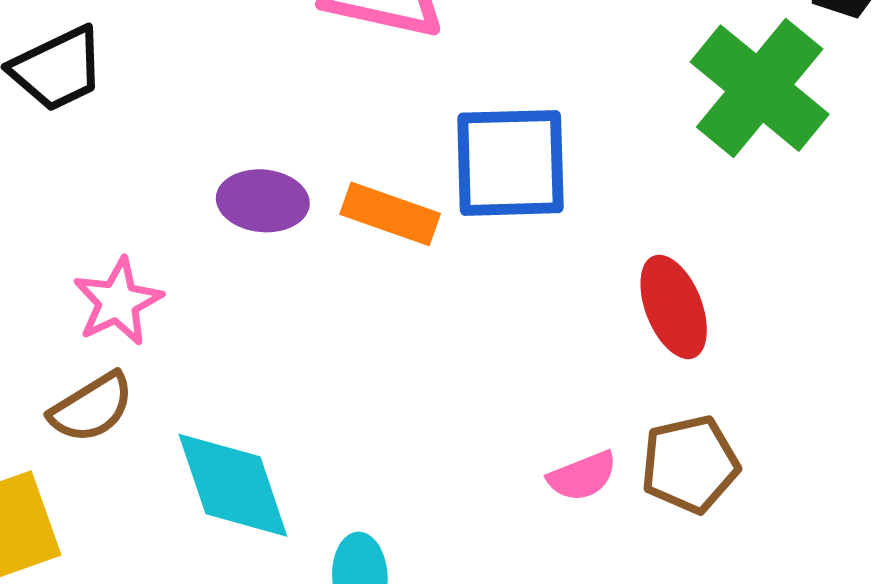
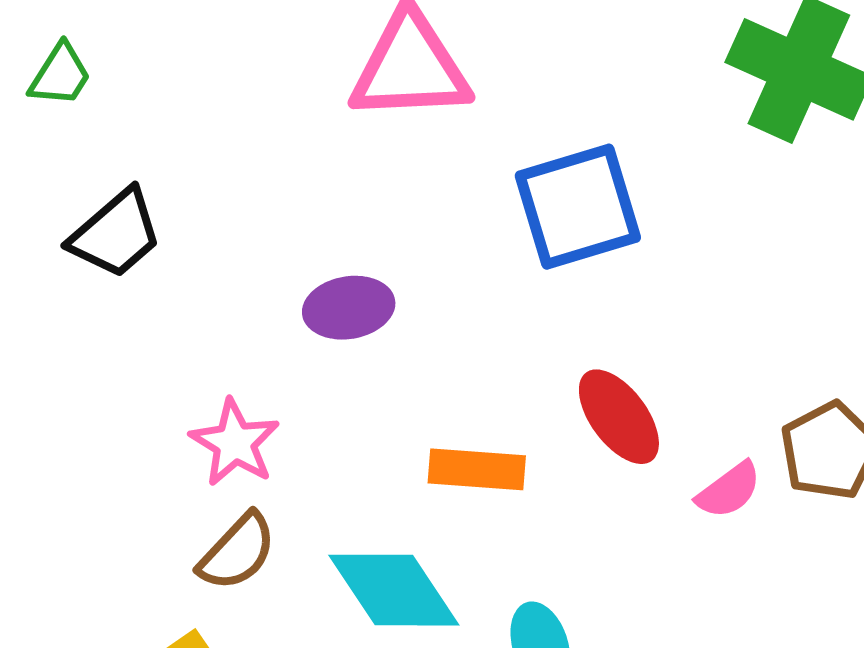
orange rectangle: (390, 214) -> (477, 469), moved
red ellipse: (674, 307) -> (619, 417), moved

